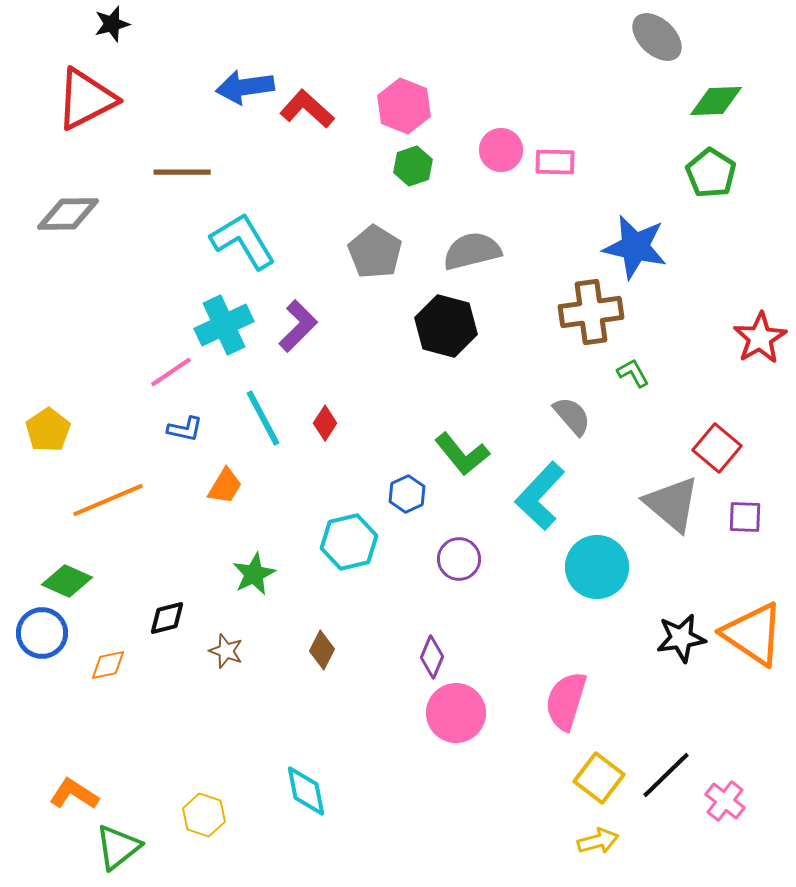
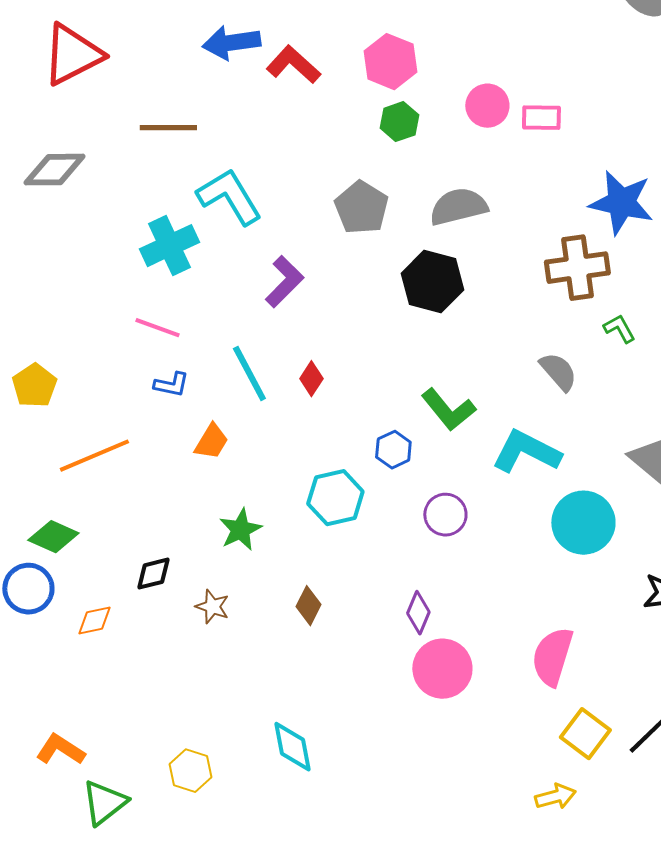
cyan cross: (224, 325) -> (169, 246), moved
pink line: (171, 372) -> (157, 328), turned 54
cyan L-shape: (540, 496) -> (526, 452), turned 74
yellow arrow: (598, 841) -> (555, 797), moved

